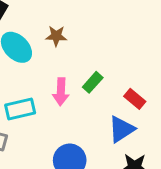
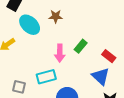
cyan rectangle: (20, 109) -> (46, 77), moved
blue triangle: (121, 129) -> (101, 76), turned -42

